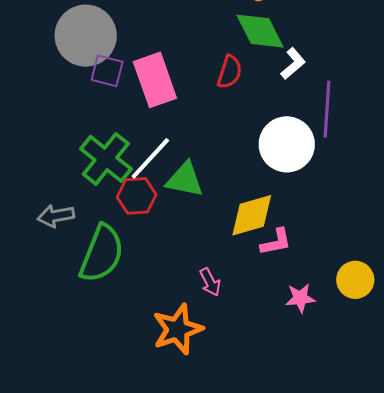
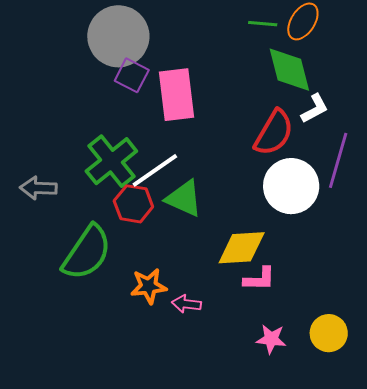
red semicircle: (230, 72) -> (274, 133), moved, size x1.4
gray arrow: (56, 216) -> (38, 188), moved
pink arrow: (210, 282) -> (186, 304), turned 112
orange star: (178, 329) -> (149, 286), moved, size x0.7

